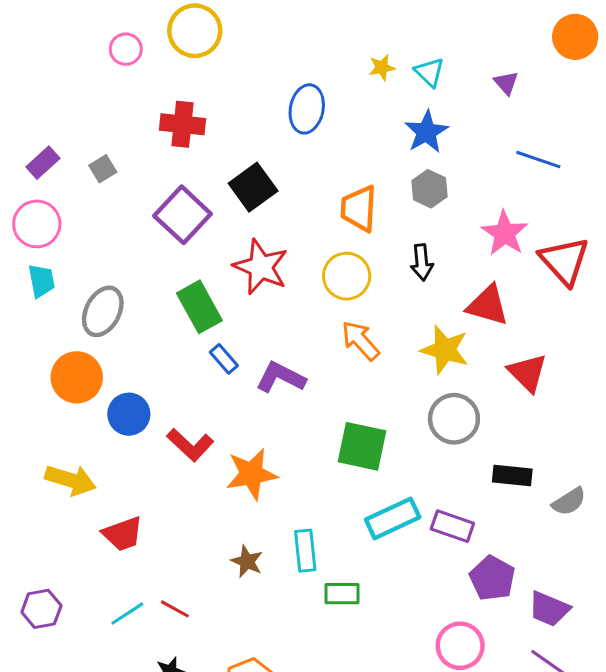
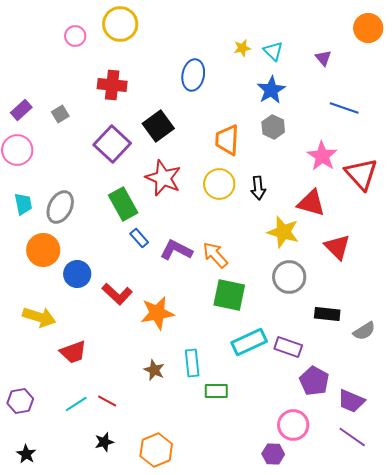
black arrow: (422, 262) -> (258, 188), moved
cyan trapezoid: (41, 281) -> (23, 204), moved
orange arrow: (360, 341) -> (215, 255), moved

